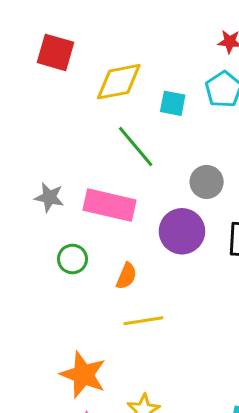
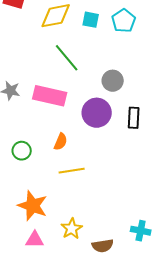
cyan square: (173, 103) -> (91, 20), moved
green circle: (72, 259) -> (22, 151), moved

